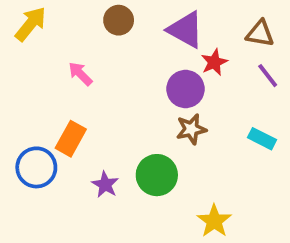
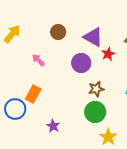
purple circle: (186, 89) -> (81, 63), moved
green circle: (157, 175) -> (95, 112), moved
purple star: (105, 185) -> (53, 126), moved

